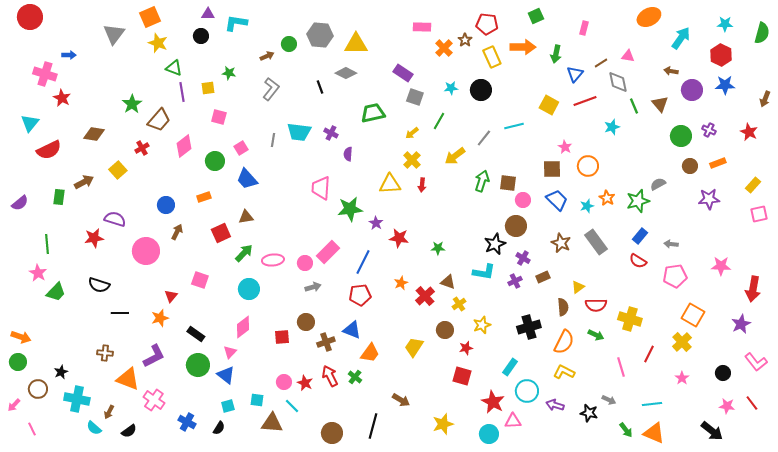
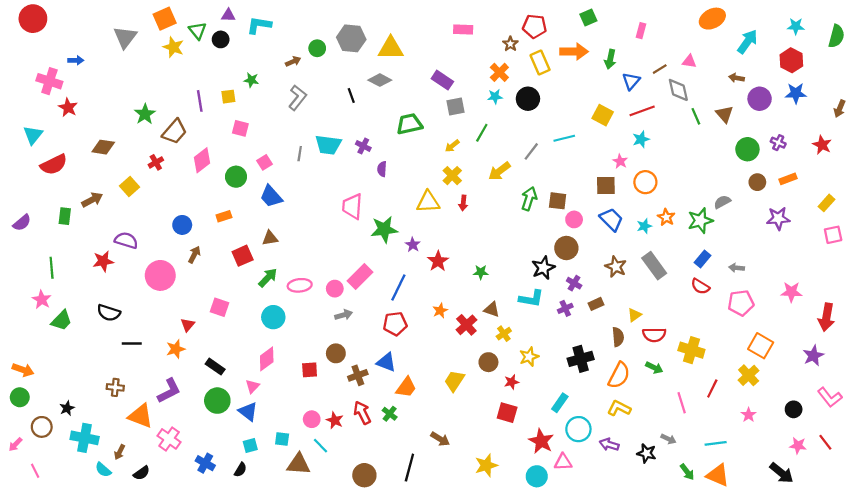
orange cross: (444, 48) -> (499, 72), moved
green triangle: (174, 68) -> (198, 31), moved, turned 30
gray square: (415, 97) -> (456, 106), turned -30
cyan star: (612, 127) -> (641, 139), moved
red star: (399, 238) -> (438, 261), turned 30

